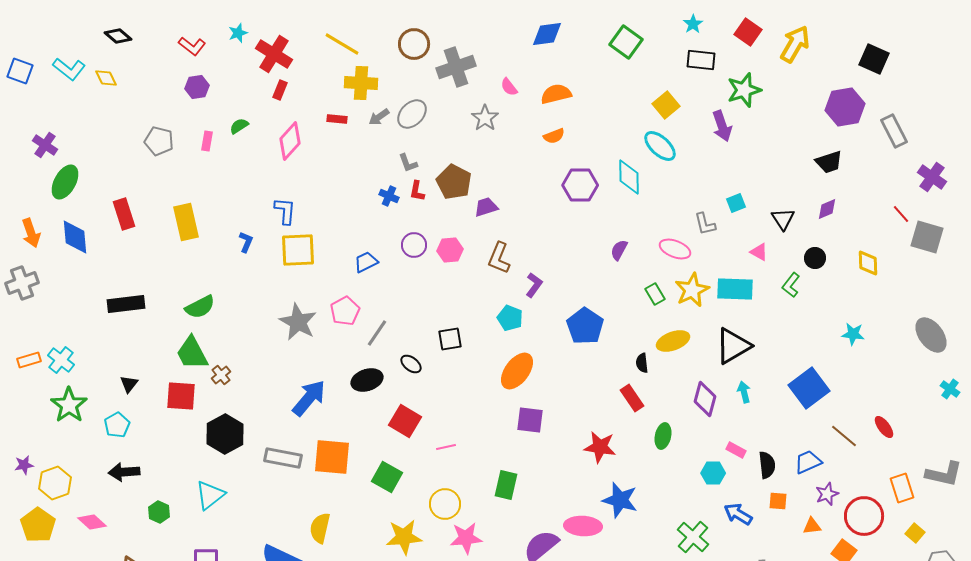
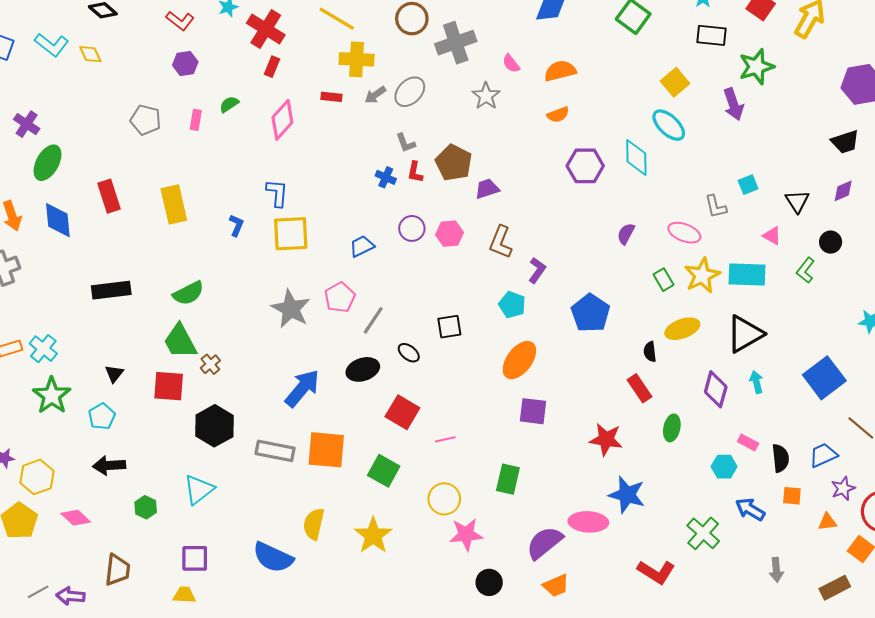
yellow star: (404, 537) -> (373, 535), moved, turned -30

